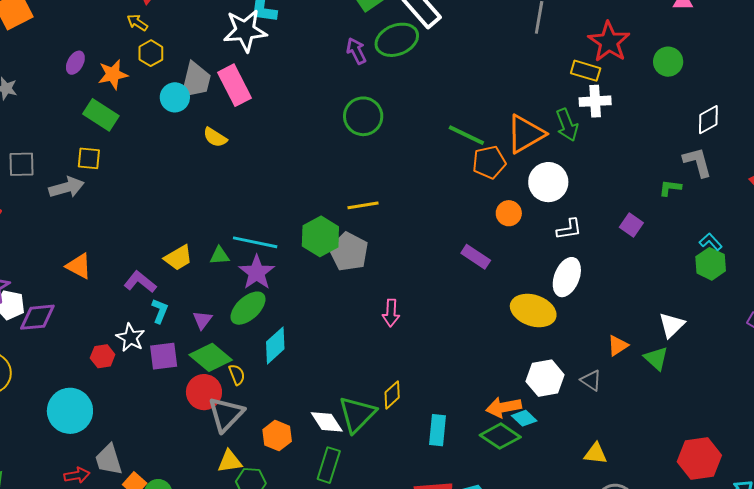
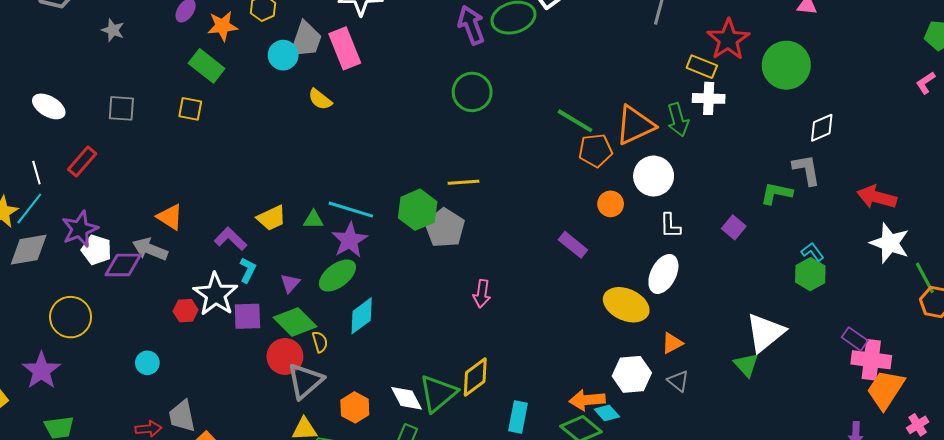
purple arrow: (356, 51) -> (471, 25), size x1.4
green circle: (668, 62) -> (786, 65), size x1.6
gray arrow: (66, 187) -> (150, 249), moved, turned -148
green L-shape: (670, 188) -> (776, 193), size x1.4
white L-shape: (569, 229) -> (670, 226), turned 92
white triangle: (672, 325) -> (765, 333), size x1.5
white star: (130, 338) -> (216, 294), size x1.5
orange triangle: (618, 346) -> (672, 343), moved
yellow diamond: (392, 395) -> (475, 377), size x1.4
cyan circle: (70, 411) -> (147, 363), size x0.5

